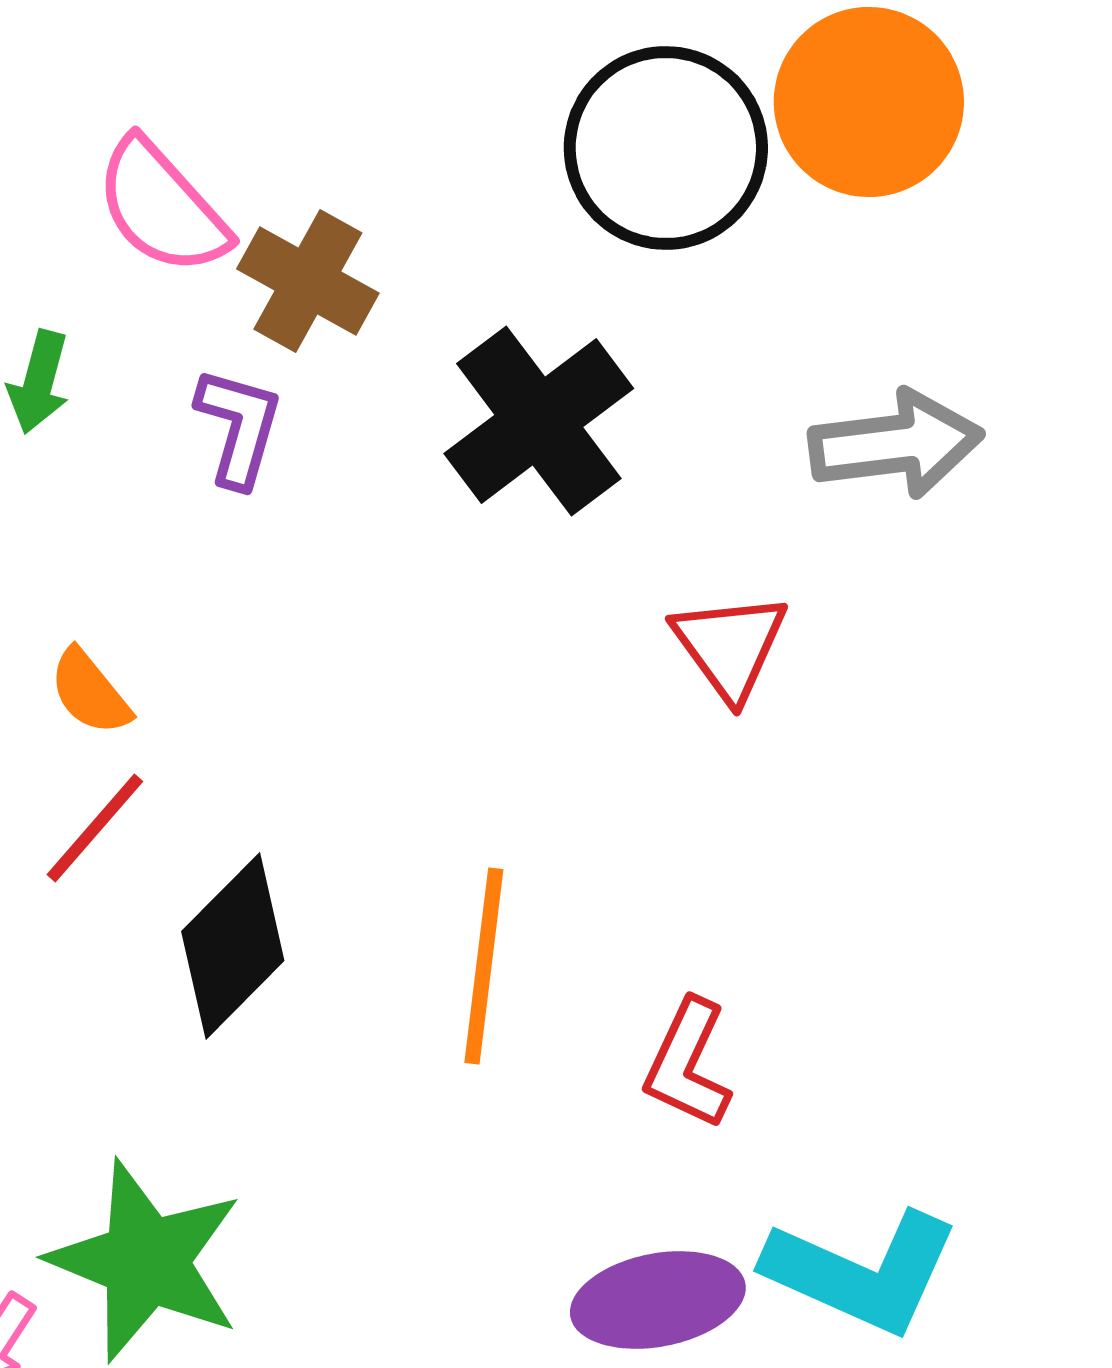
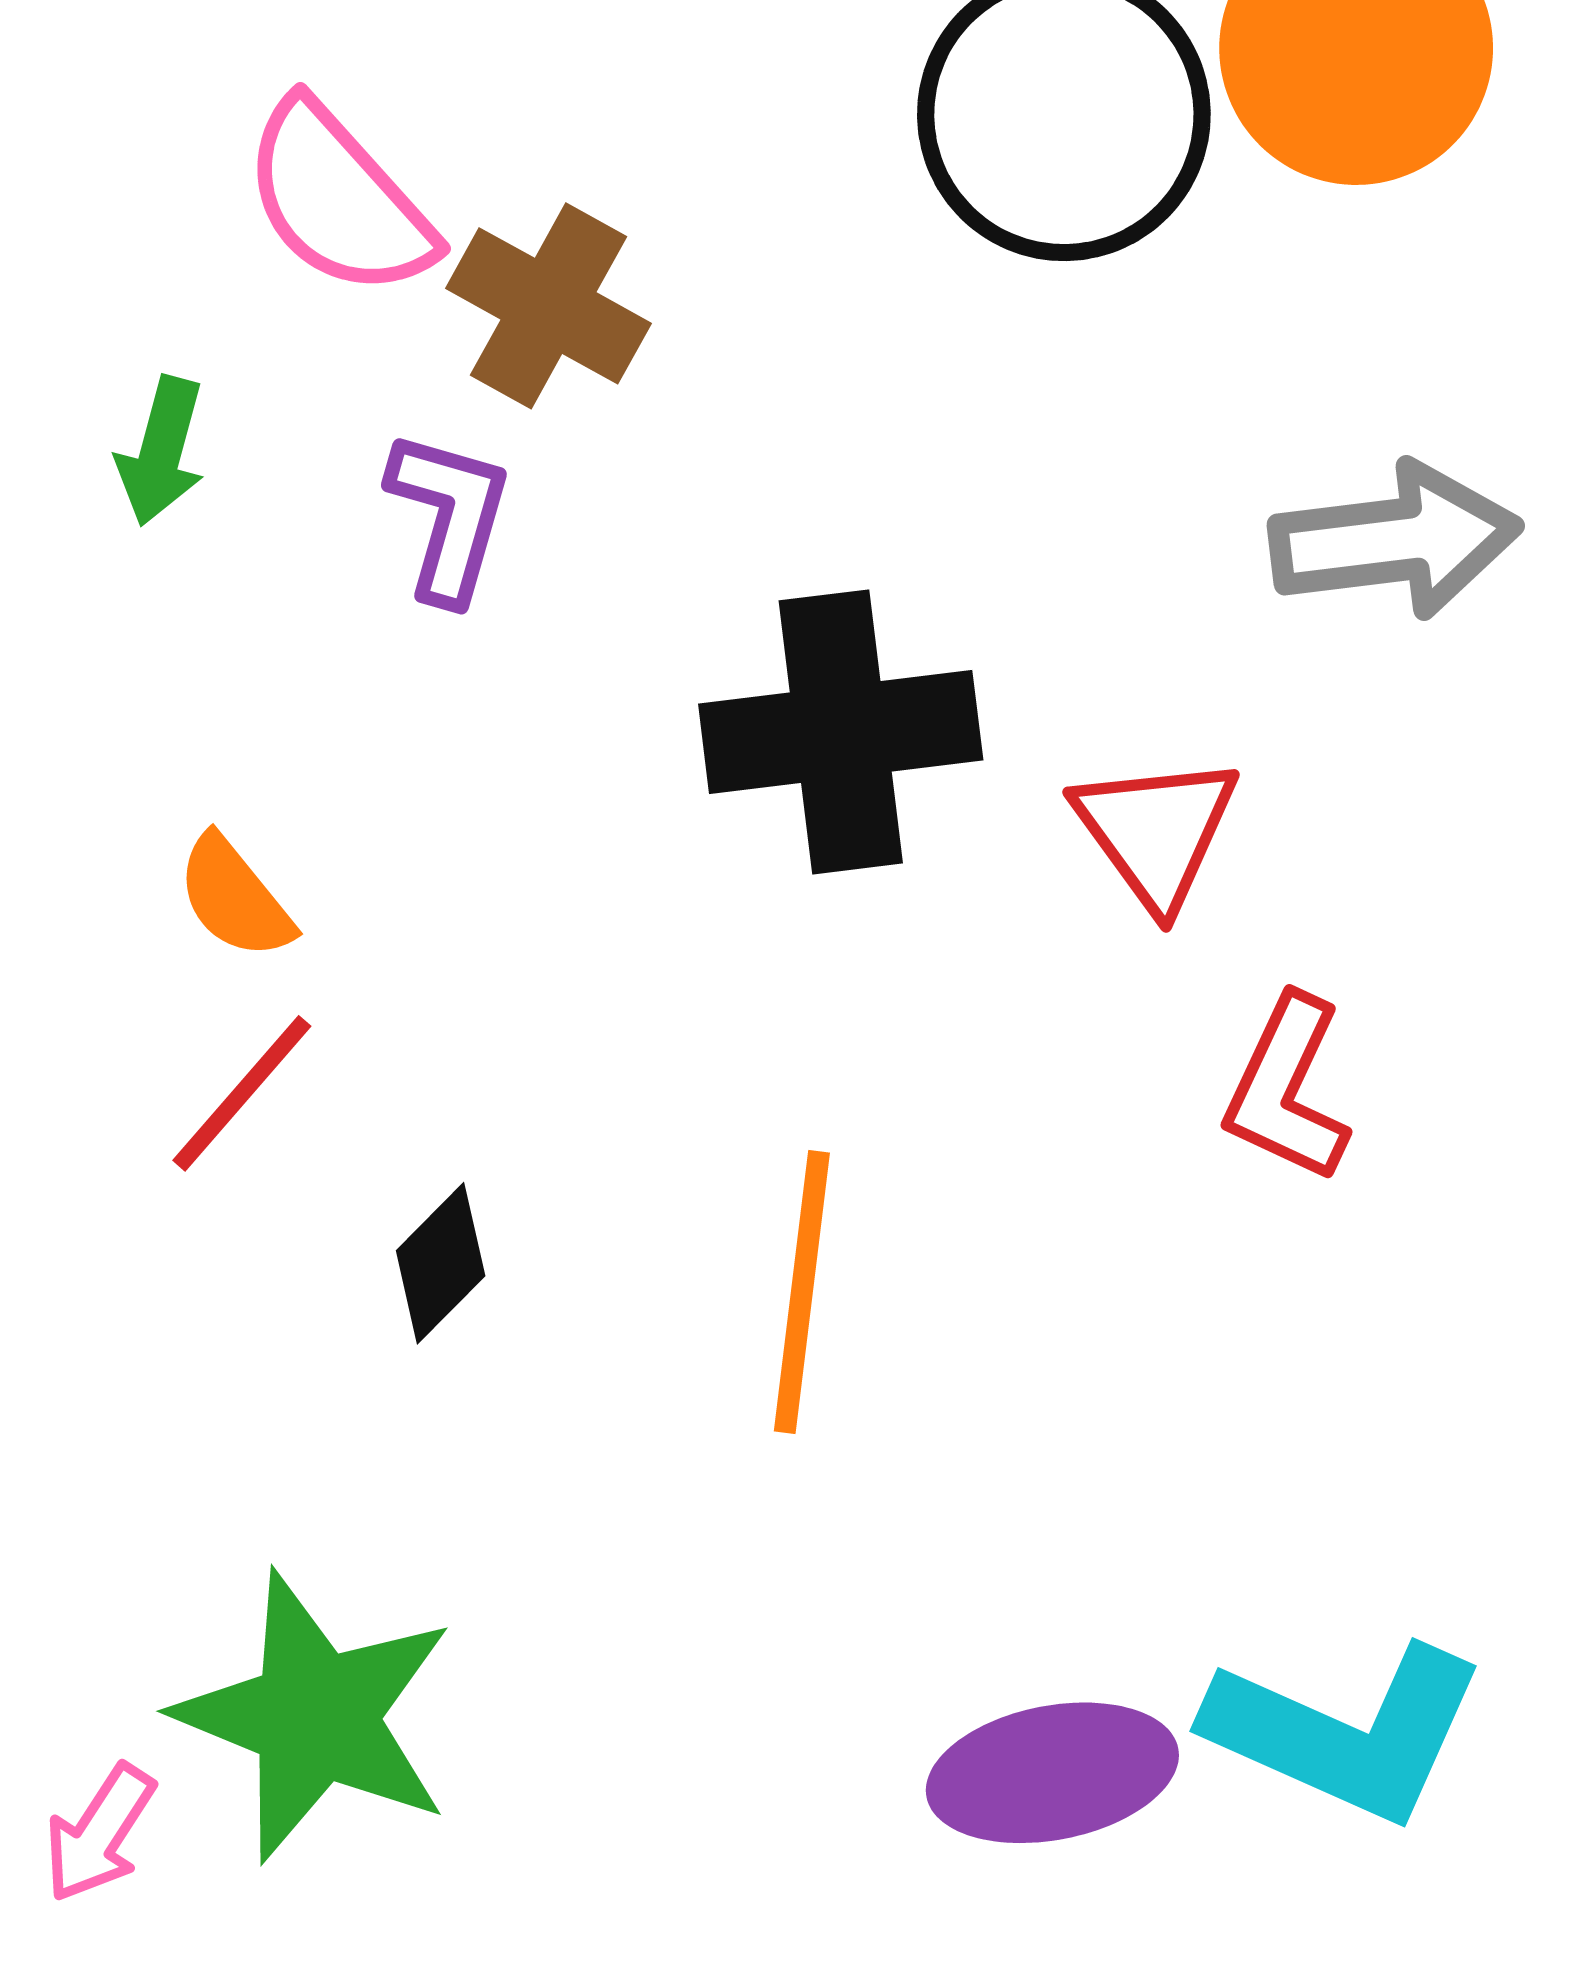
black cross: (539, 421) -> (841, 732), moved, turned 30
black diamond: (233, 946) -> (441, 1263), size x0.6
red L-shape: (688, 1064) -> (1287, 1089), moved

